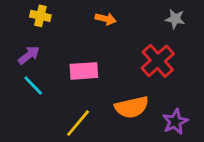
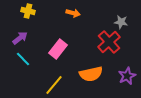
gray star: (175, 19) -> (121, 22), moved
pink rectangle: (84, 71) -> (58, 49), turned -48
purple star: (175, 122) -> (127, 76), moved

